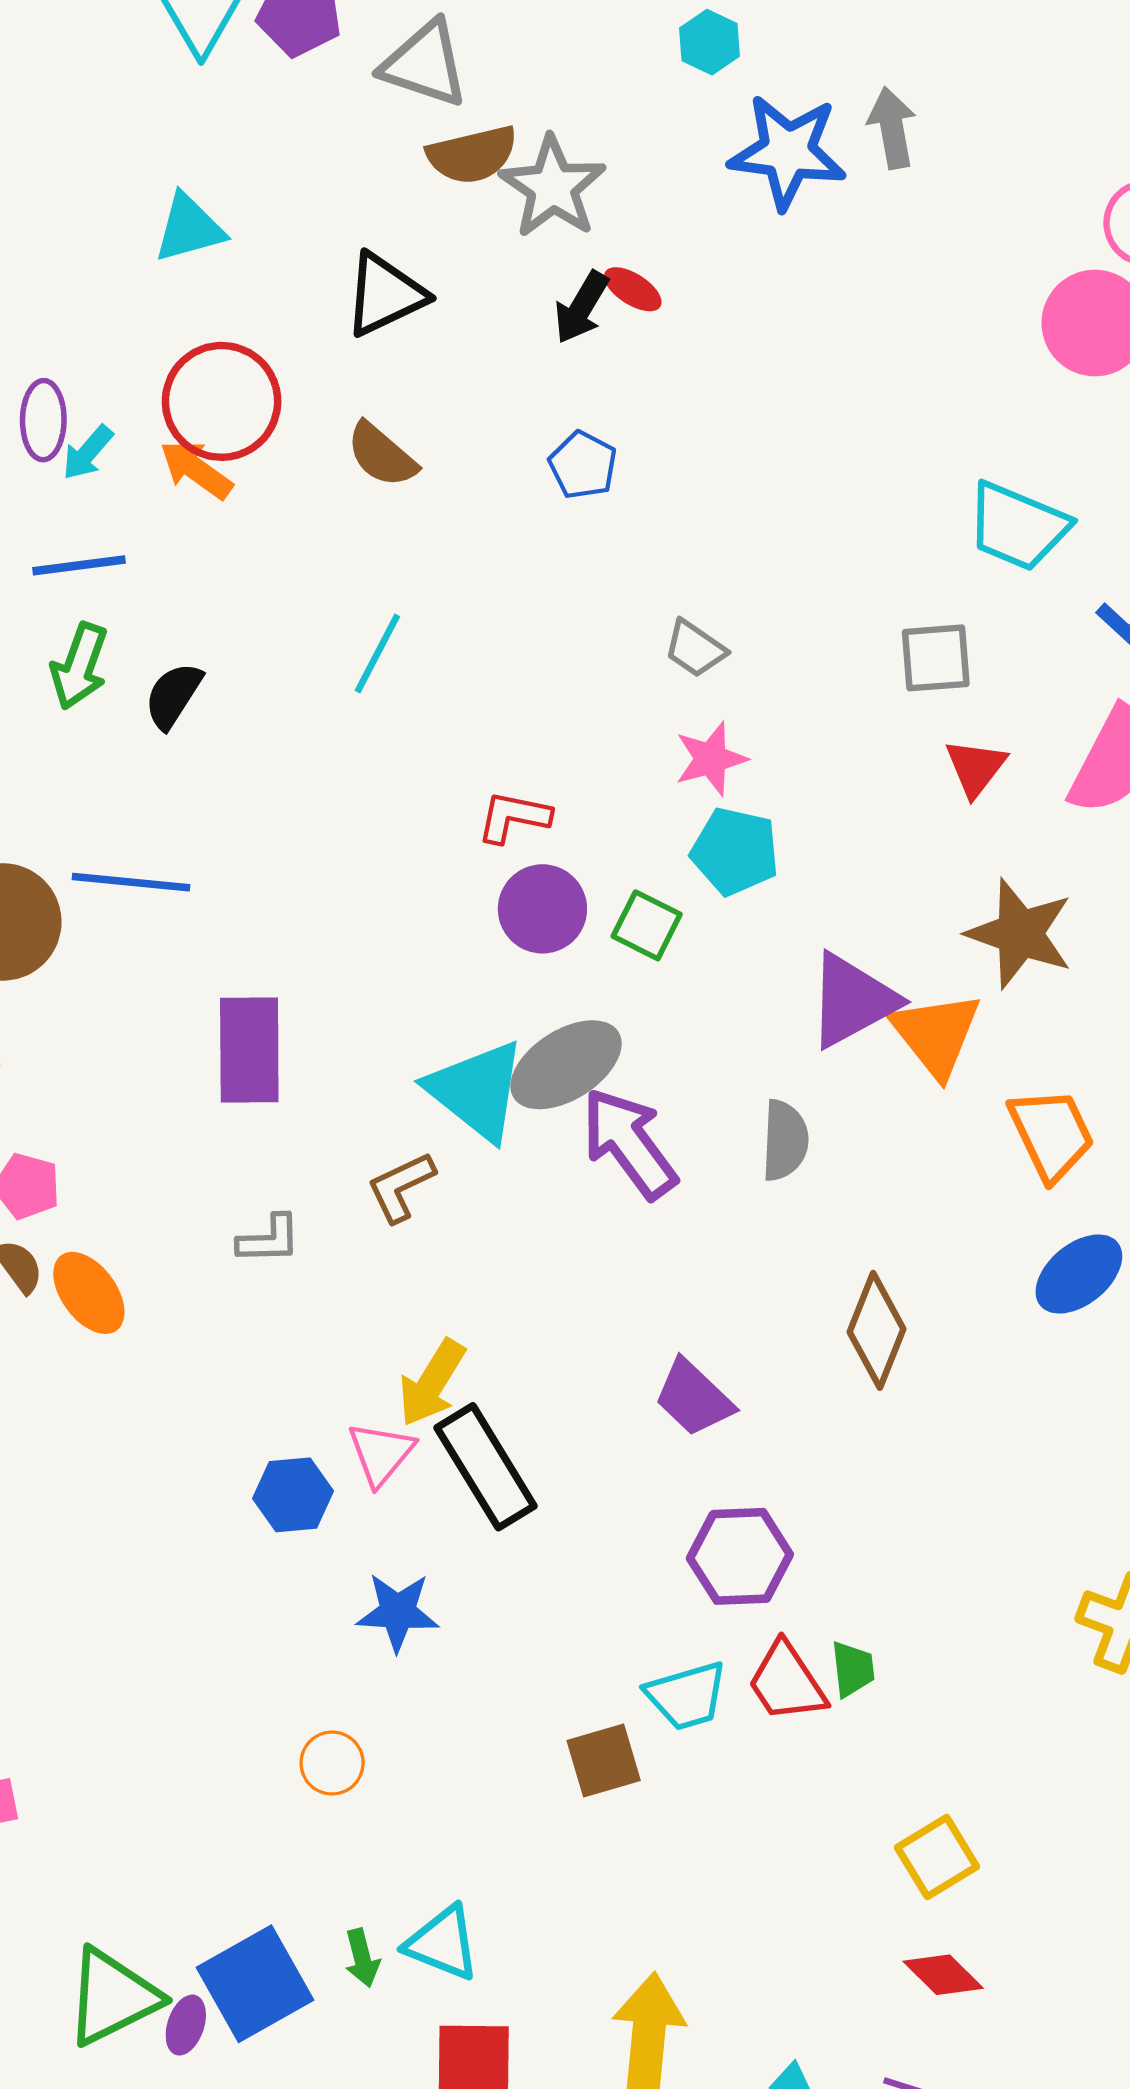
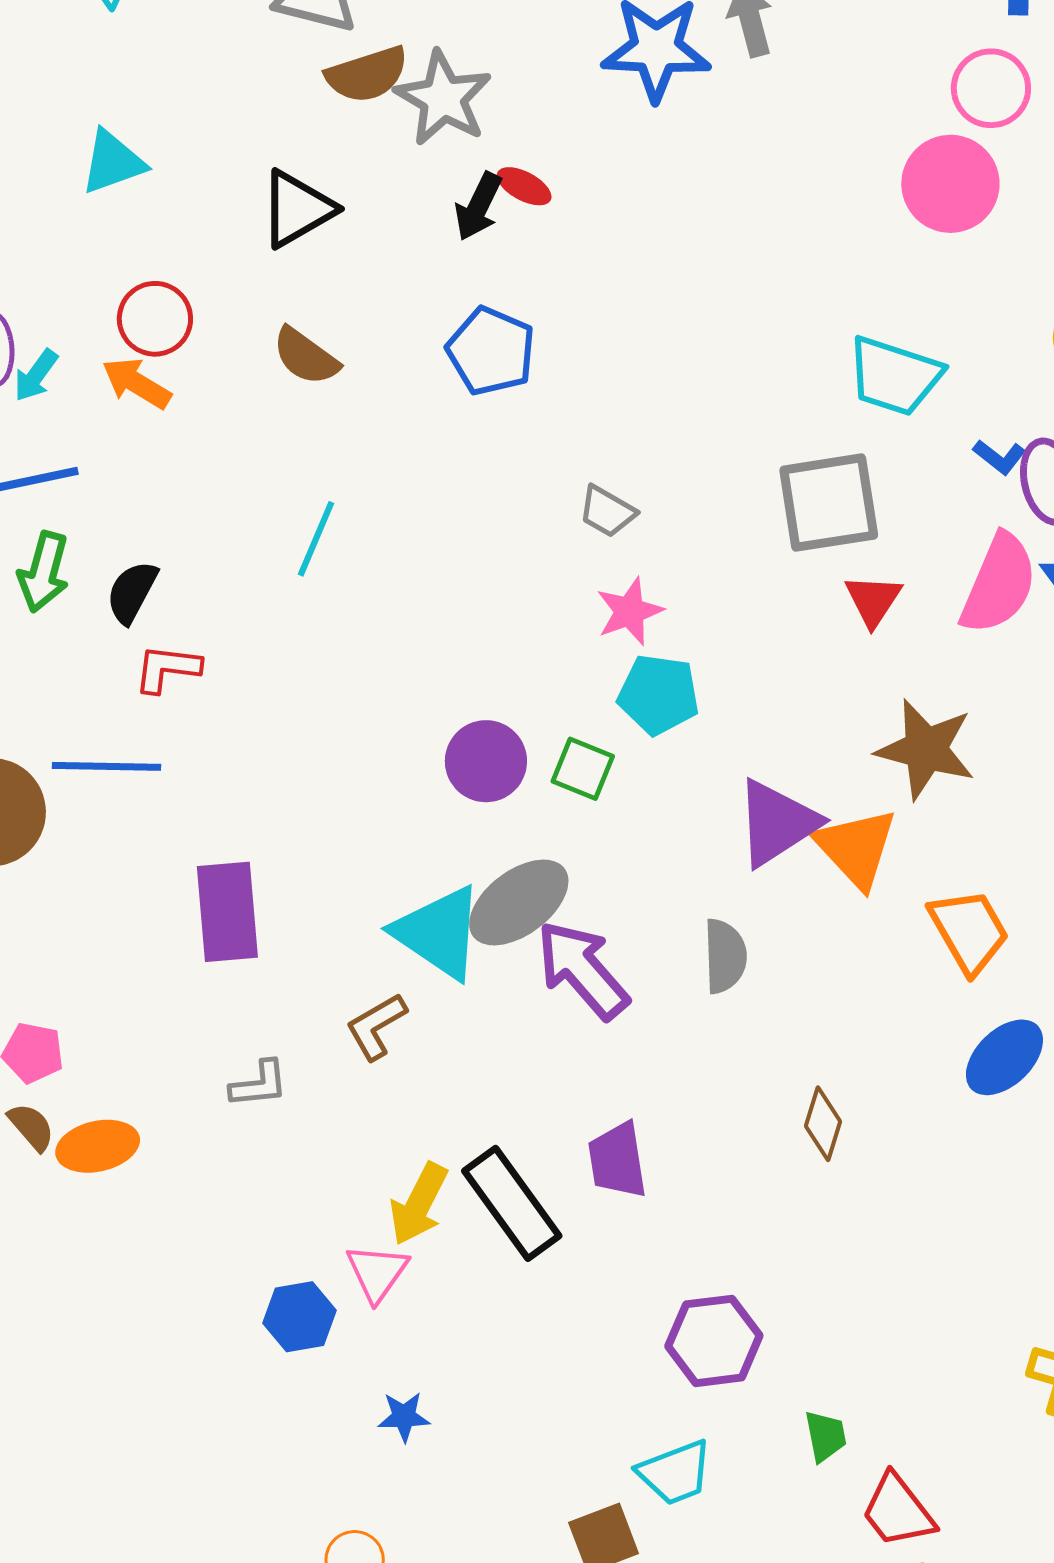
red circle: (222, 401) -> (155, 319), size x0.7
blue pentagon: (583, 465) -> (491, 351), size x1.4
gray square: (936, 658) -> (829, 503), size x1.5
red L-shape: (514, 817) -> (167, 668), moved
orange ellipse: (89, 1293) -> (98, 1146), turned -62
brown diamond: (877, 1330) -> (823, 1124), size x0.7
purple trapezoid: (694, 1398) -> (617, 1160), moved, turned 42
black rectangle: (486, 1467) -> (512, 1203), moved
blue star: (398, 1612) -> (404, 1417), size x0.7
red trapezoid: (787, 1682) -> (898, 1511), moved

